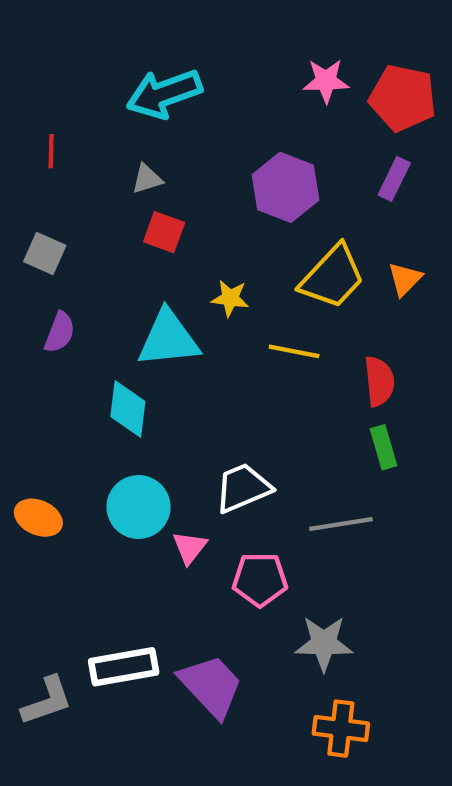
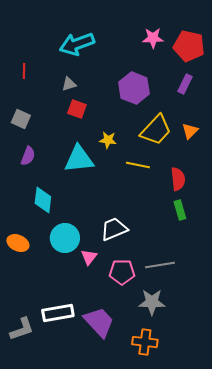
cyan diamond: (128, 409) -> (43, 200), moved
gray line: (341, 524) -> (160, 265), moved
orange cross: (341, 729) -> (145, 342), moved

